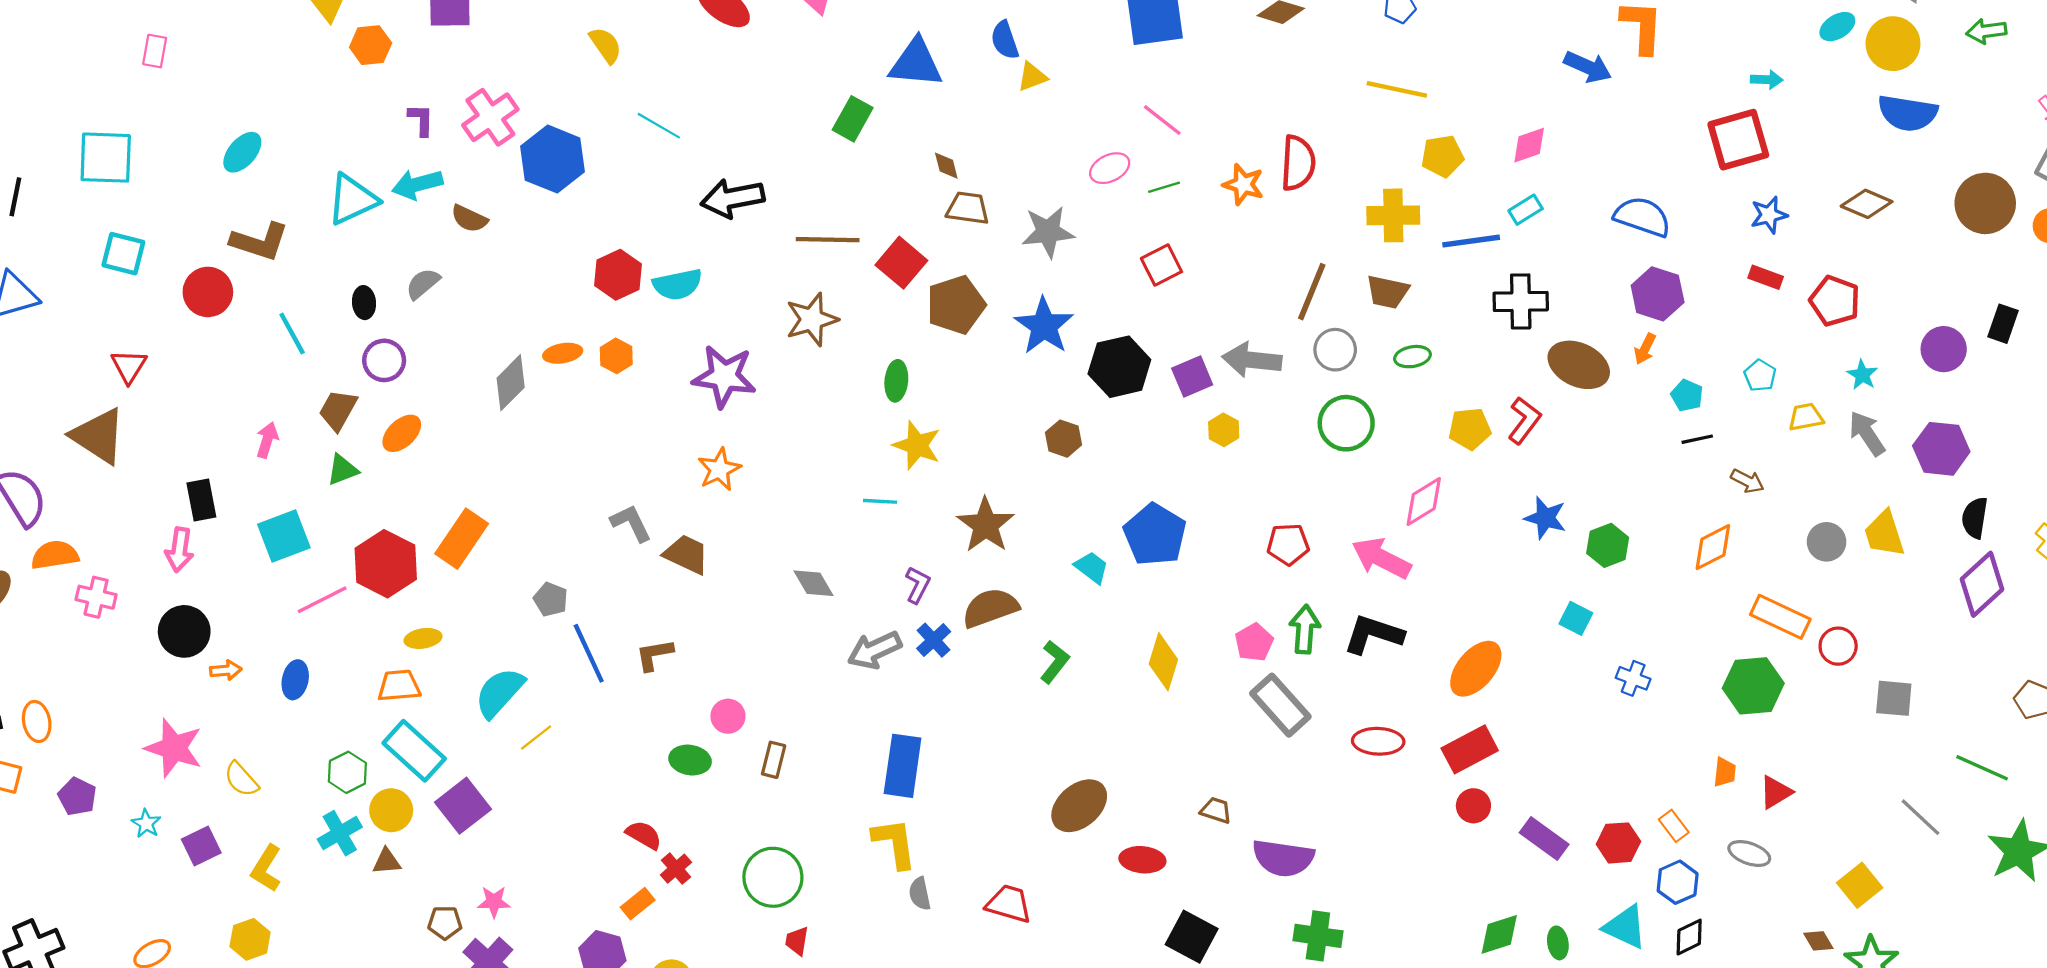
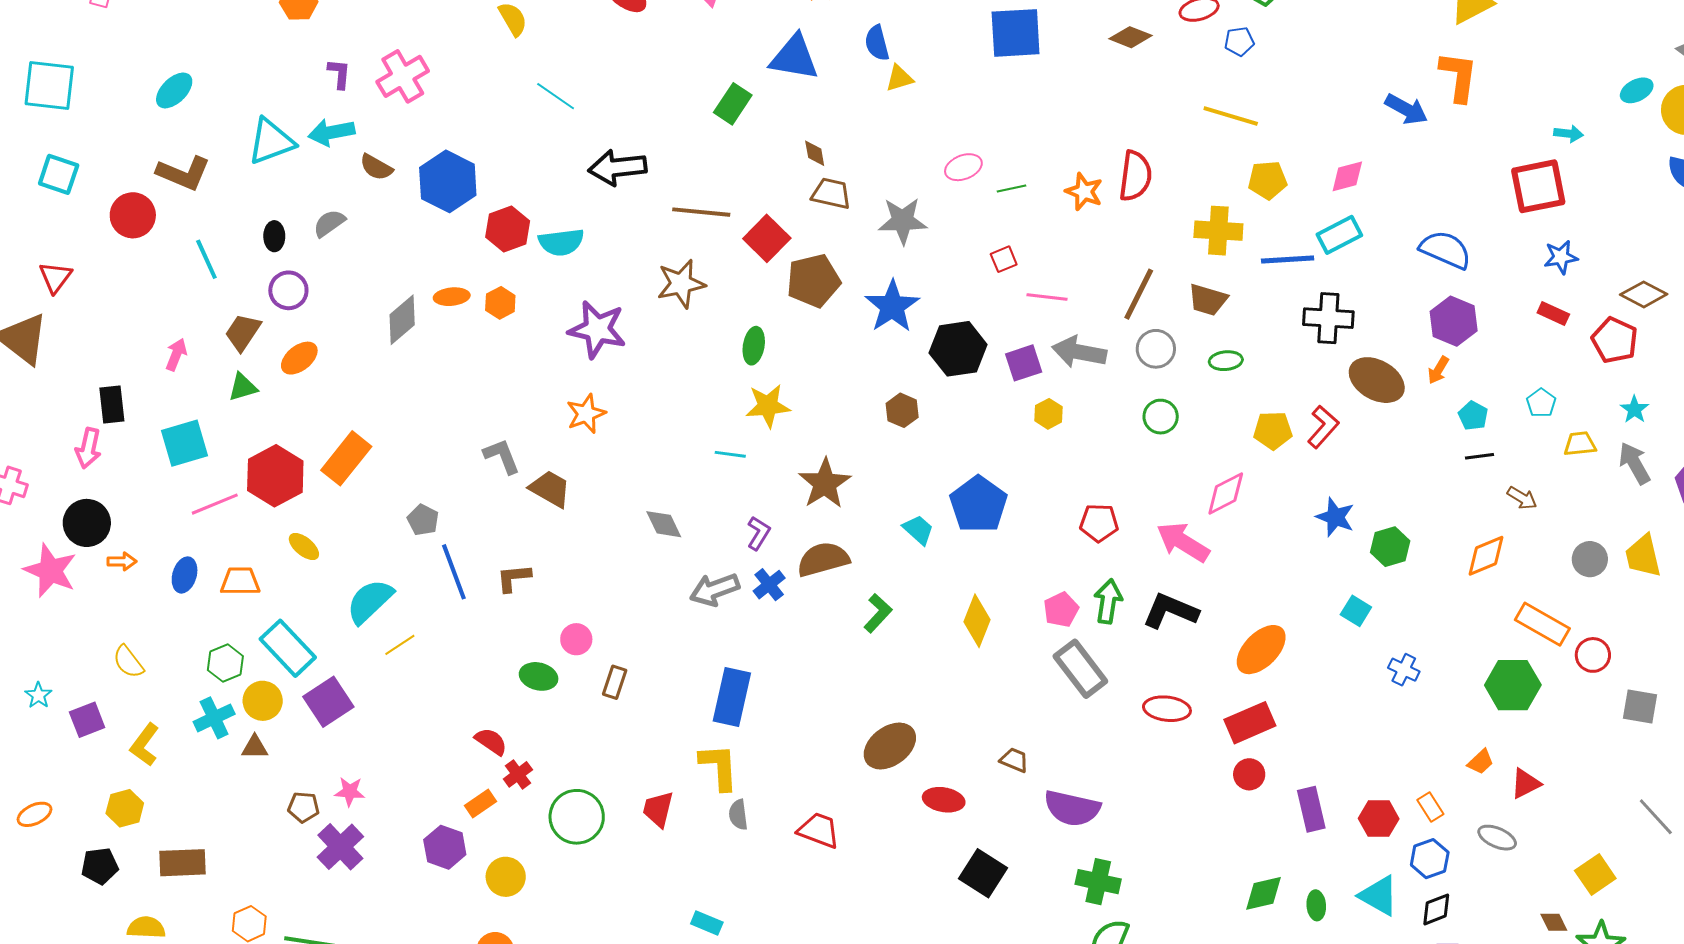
pink line: (1162, 120) -> (1047, 297), moved, turned -36
blue hexagon: (553, 159) -> (448, 181), moved
brown diamond: (1867, 204) -> (1644, 294), moved
cyan rectangle: (1526, 210) -> (1339, 235), size x1.4
red square: (1161, 265) -> (1004, 259), size x0.7
green circle: (1346, 423) -> (1161, 417), size x0.7
yellow star: (917, 445) -> (768, 406), turned -30
yellow ellipse: (423, 638) -> (304, 547), turned 44
orange trapezoid: (399, 686) -> (240, 581), moved
pink star: (174, 748) -> (50, 571), moved
orange trapezoid: (1725, 772) -> (1481, 762), turned 36
purple rectangle: (1544, 838) -> (1311, 809), turned 36
green circle: (773, 877) -> (577, 817), moved
red trapezoid: (797, 941) -> (658, 809), moved, size x1.4

